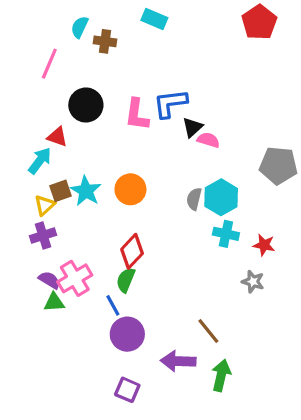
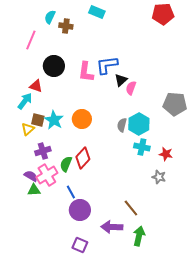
red pentagon: (259, 22) -> (163, 14), turned 30
pink semicircle: (208, 140) -> (131, 88), turned -88
brown square: (60, 191) -> (38, 120), turned 32
purple cross: (43, 235) -> (43, 151), moved
green semicircle: (126, 280) -> (66, 164), moved

